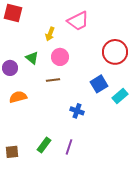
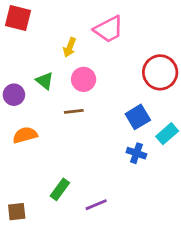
blue cross: (77, 111) -> (136, 153), moved
green rectangle: (44, 145) -> (60, 189), moved
purple line: (69, 147) -> (96, 205), turned 49

